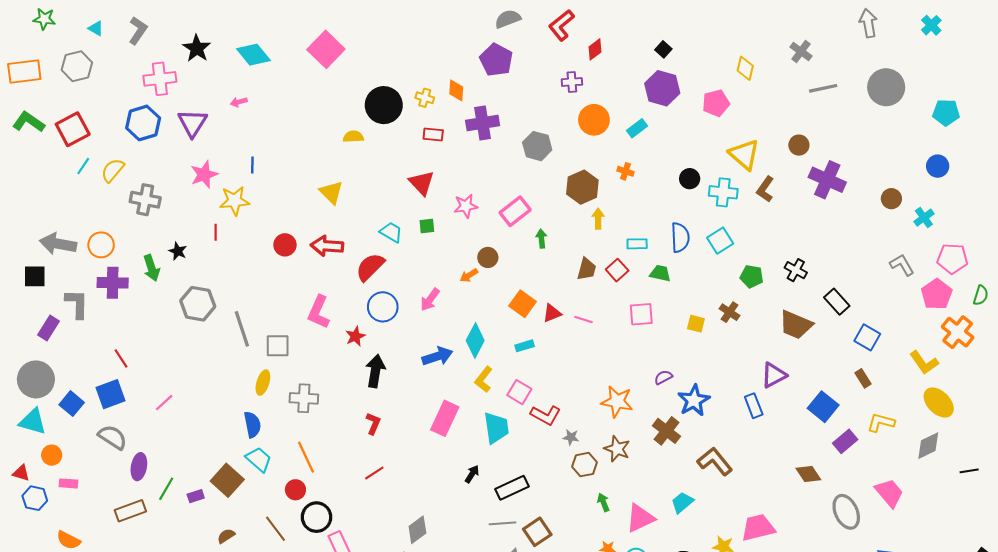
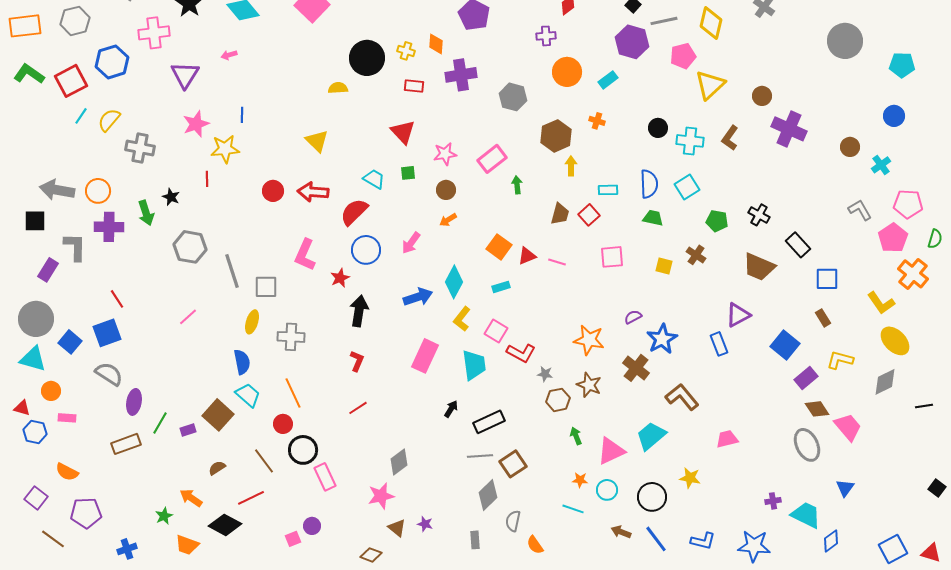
yellow diamond: (745, 68) -> (711, 23), size x1.4
gray line: (823, 88) -> (664, 21), moved
blue hexagon: (143, 123) -> (112, 62), moved
yellow triangle: (744, 154) -> (710, 85), moved, turned 36
brown circle: (488, 257) -> (446, 190), moved
green trapezoid: (660, 273) -> (653, 218), moved
blue square: (867, 337) -> (827, 279), turned -30
pink line: (164, 403) -> (188, 317), moved
brown diamond: (808, 474) -> (817, 409), moved
cyan trapezoid: (682, 502) -> (651, 436), size x1.4
pink trapezoid: (758, 528) -> (727, 439), moved, size x0.7

